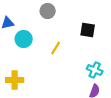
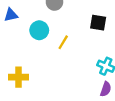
cyan circle: (24, 39) -> (39, 30), moved

